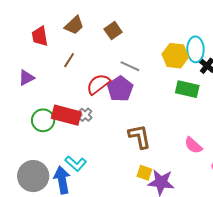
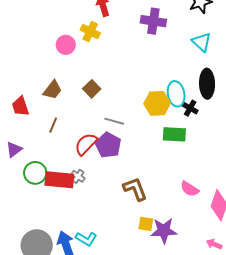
green circle: (43, 120) -> (35, 173), moved
cyan L-shape: (76, 163) -> (86, 239), moved

